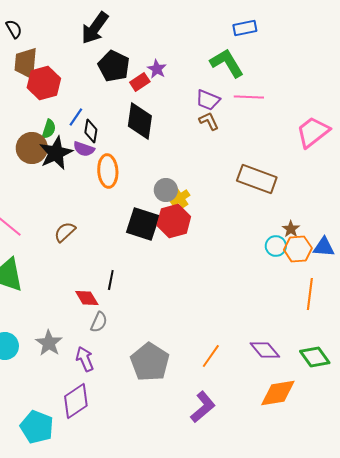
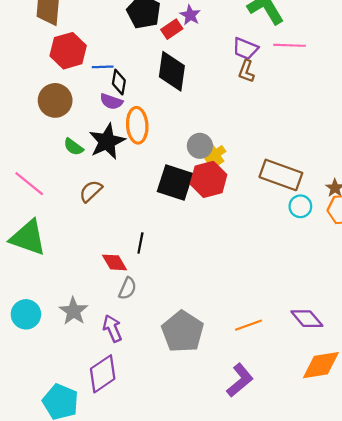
red hexagon: (44, 83) -> (68, 51), moved
blue line: (76, 117) -> (103, 67), turned 54
brown L-shape: (209, 121) -> (246, 71), turned -135
green semicircle: (49, 129) -> (73, 147), moved, turned 108
black star: (56, 153) -> (107, 141), moved
brown rectangle: (257, 179) -> (281, 175), moved
cyan circle: (276, 246) -> (300, 206), moved
orange line: (211, 356) -> (248, 325), turned 35

